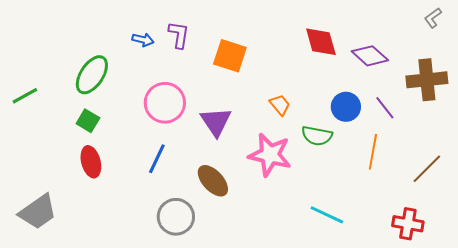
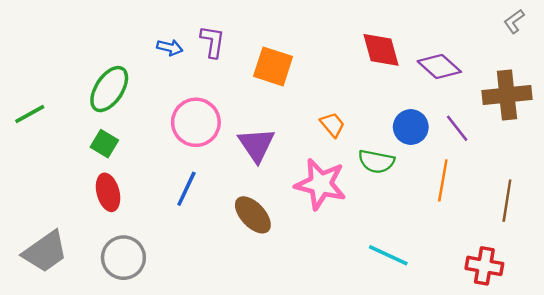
brown line: (427, 169) -> (507, 201), turned -36
gray circle: (176, 217) -> (123, 258), moved

